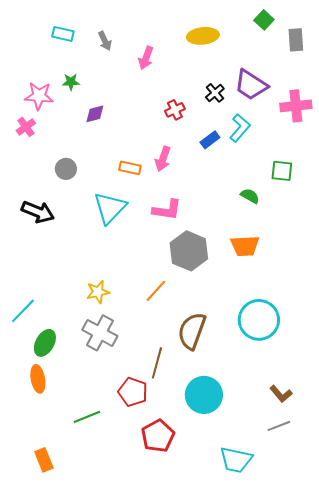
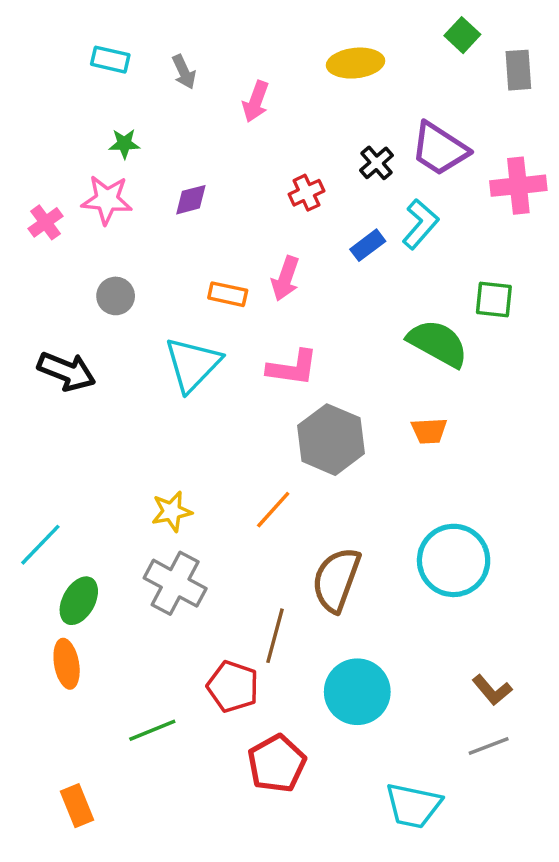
pink star: (39, 96) -> (107, 200), moved
purple diamond: (95, 114) -> (191, 200), moved
green semicircle: (250, 196) -> (438, 343), size x1.8
orange trapezoid: (245, 246) -> (429, 431), size x0.7

